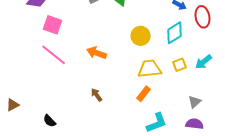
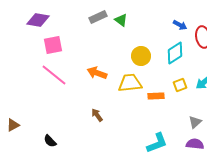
pink square: (53, 25) -> (53, 45), turned -30
yellow trapezoid: (150, 69) -> (130, 83), moved
orange rectangle: (144, 94) -> (156, 96), moved, turned 49

